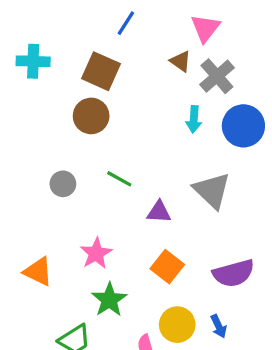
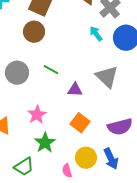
cyan arrow: (194, 119) -> (96, 34), turned 140
gray circle: (63, 184) -> (17, 73), size x1.5
blue arrow: (219, 326) -> (111, 159), size x1.5

